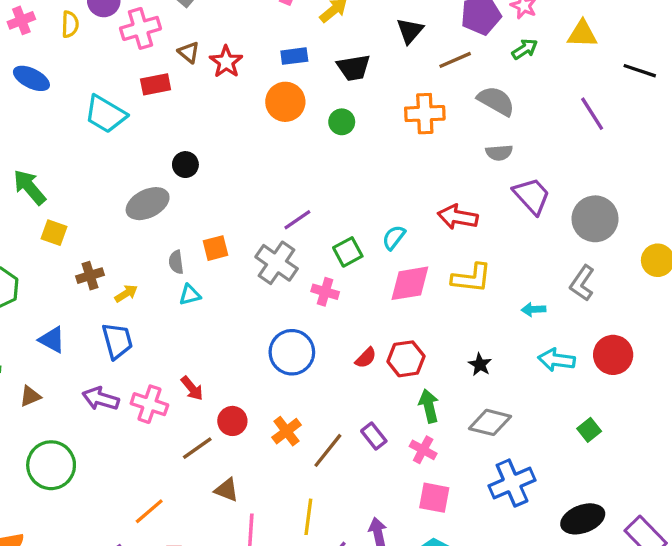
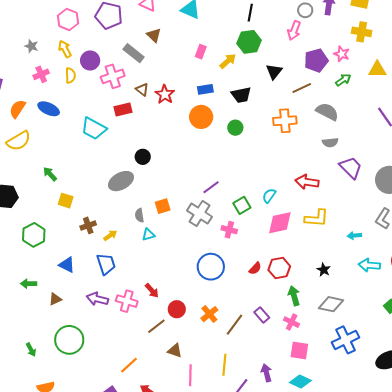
green arrow: (30, 187) -> (50, 174), size x0.7

